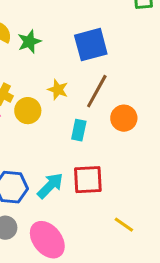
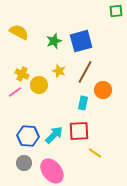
green star: (29, 42) -> (54, 41), moved
cyan rectangle: (79, 130) -> (83, 103), moved
yellow line: (124, 225) -> (95, 153), moved

